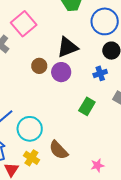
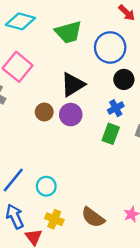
green rectangle: (87, 106) -> (111, 134), moved
cyan circle: (30, 129) -> (46, 186), size x0.7
brown semicircle: (59, 150) -> (93, 217), moved

